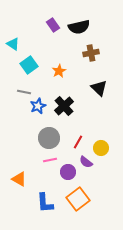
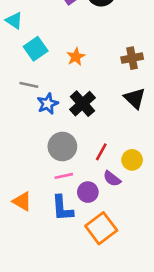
brown cross: (91, 53) -> (132, 58), moved
black triangle: (99, 88) -> (135, 98), moved
blue L-shape: (45, 203) -> (62, 208), moved

